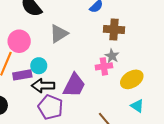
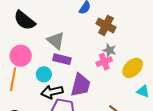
brown cross: (114, 30) -> (106, 25), turned 36
gray triangle: (59, 34) -> (56, 41), turned -36
purple rectangle: (22, 75) -> (62, 59), moved, turned 36

